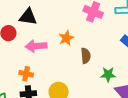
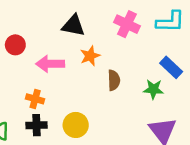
black triangle: (28, 17) -> (73, 26), moved
green star: (108, 74) -> (153, 89), moved

